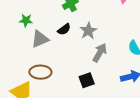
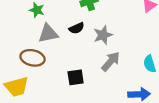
brown ellipse: (40, 72) -> (33, 58), moved
black square: (87, 80) -> (76, 77), moved

